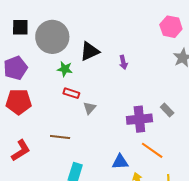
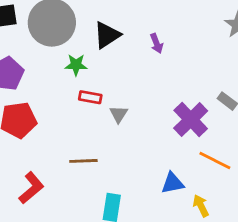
purple cross: (139, 119) -> (191, 120), turned -30

